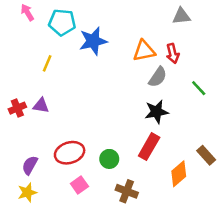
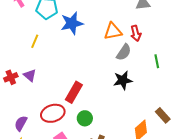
green line: (199, 88) -> (157, 61), turned 32
purple triangle: (41, 106) -> (30, 75), turned 32
red rectangle: (149, 147) -> (74, 92), moved

